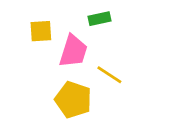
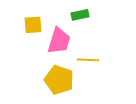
yellow line: (109, 75) -> (88, 60), turned -30

